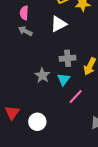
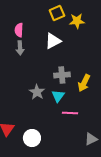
gray arrow: (25, 31) -> (20, 48), turned -120
pink line: (76, 97) -> (70, 113), turned 49

